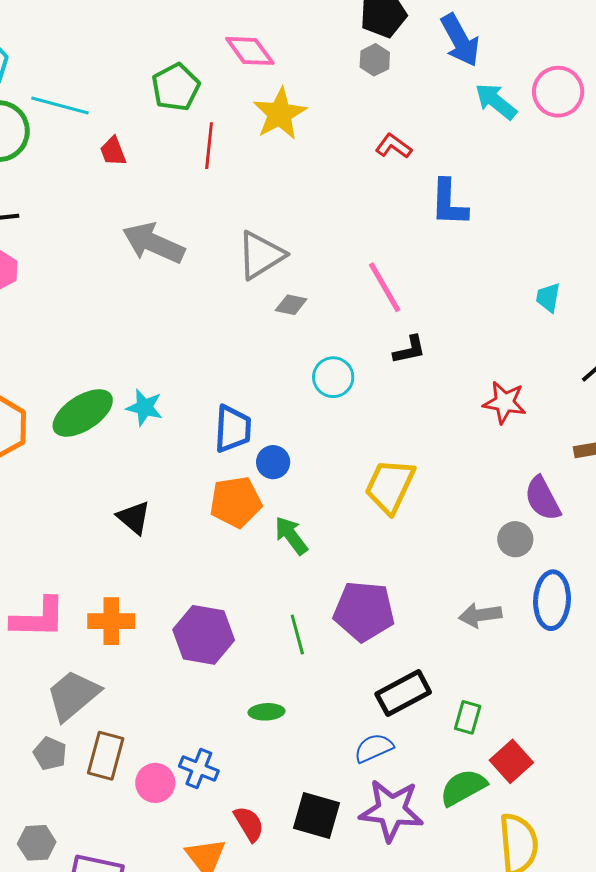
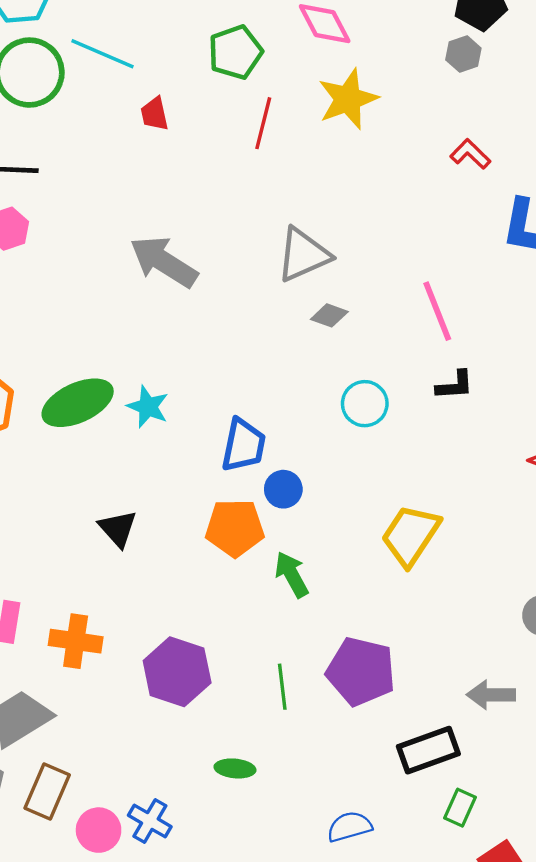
gray arrow: (154, 243) -> (164, 262), moved
black rectangle: (403, 693) -> (428, 750), moved

